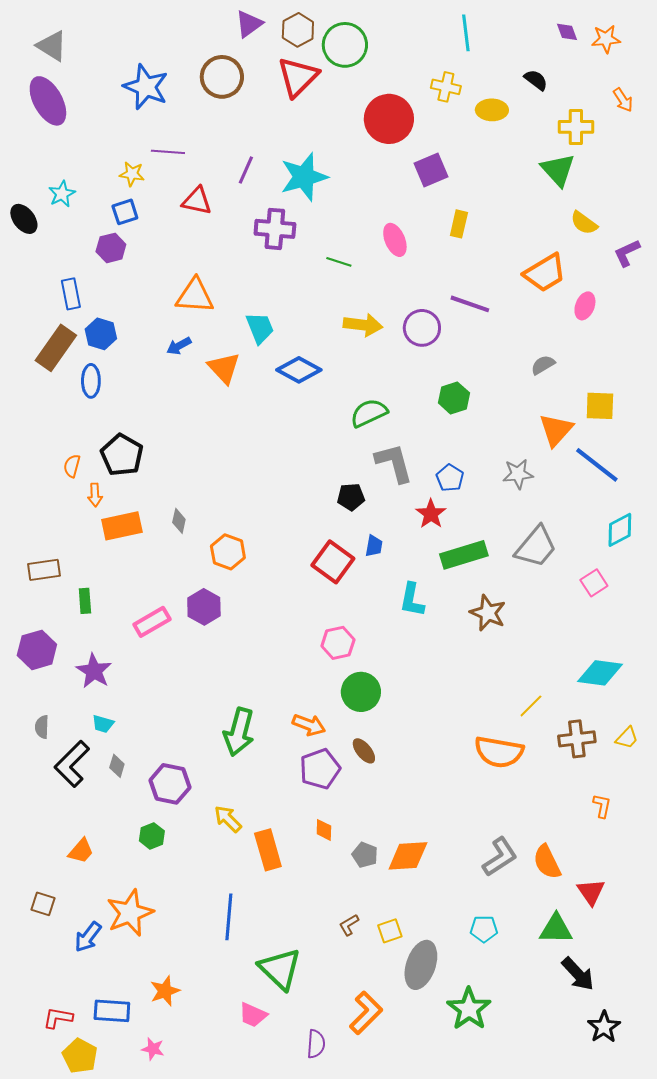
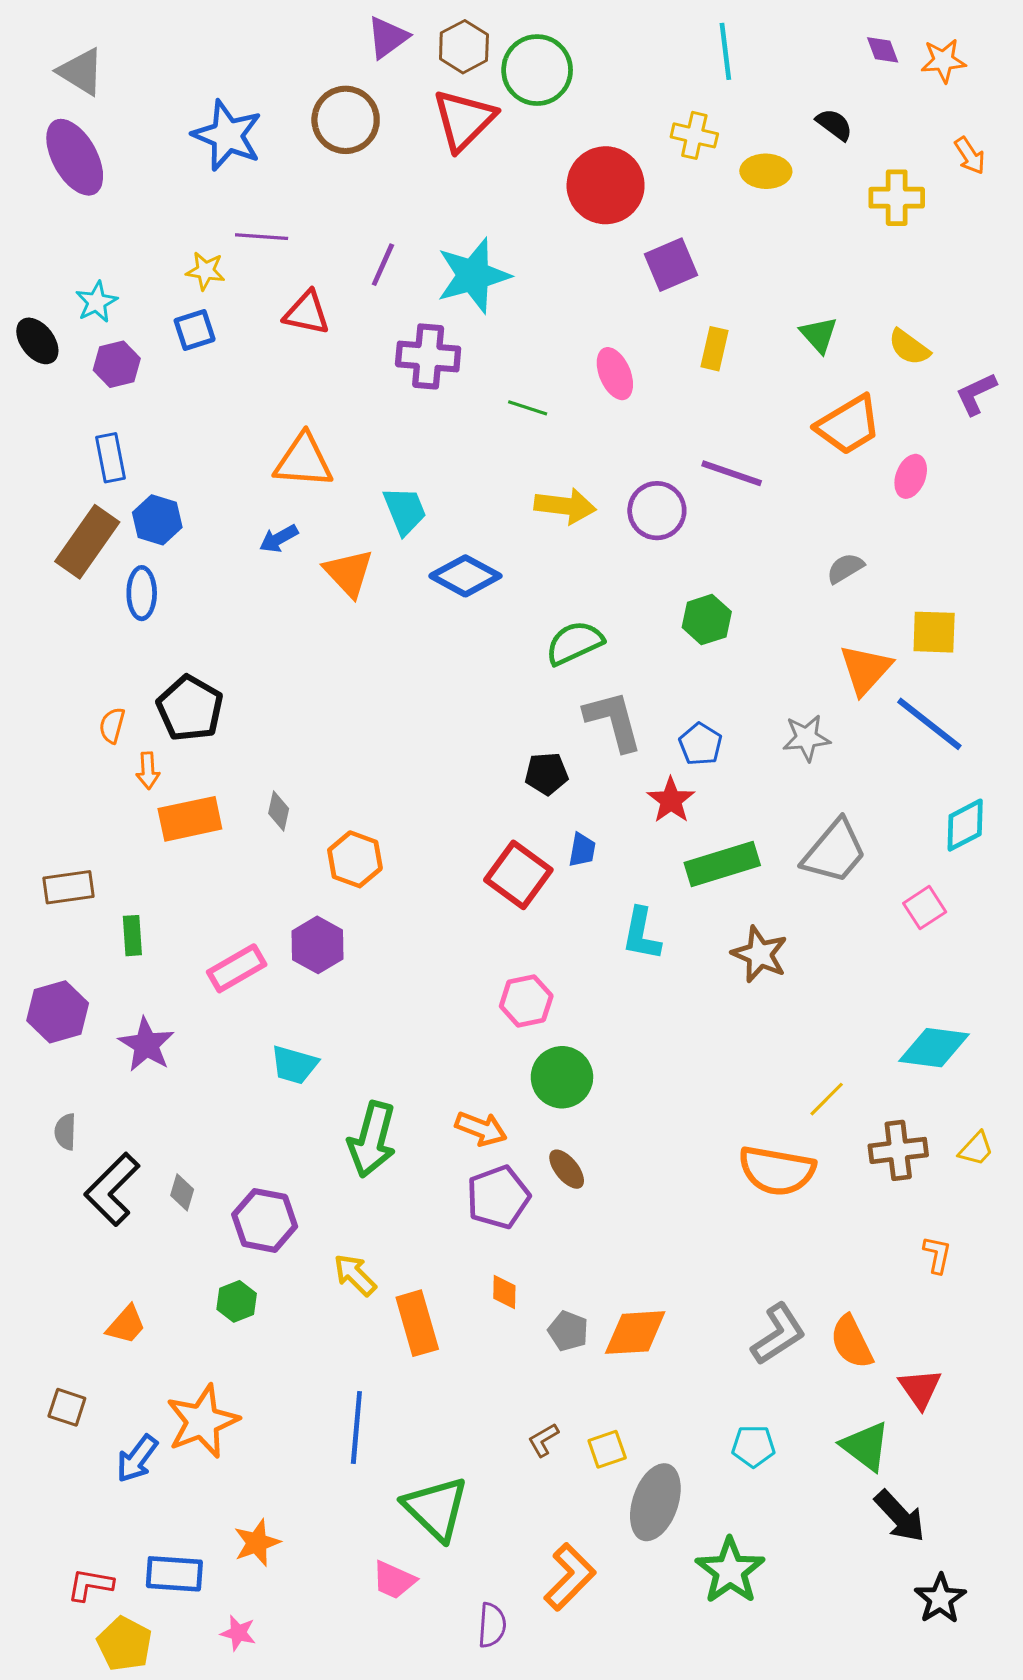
green triangle: (558, 170) -> (819, 335), moved, size x0.7
purple hexagon: (111, 248) -> (117, 364), moved
cyan trapezoid: (103, 724) -> (294, 1065), moved, size x1.4
green triangle: (556, 929) -> (866, 1446), turned 36

